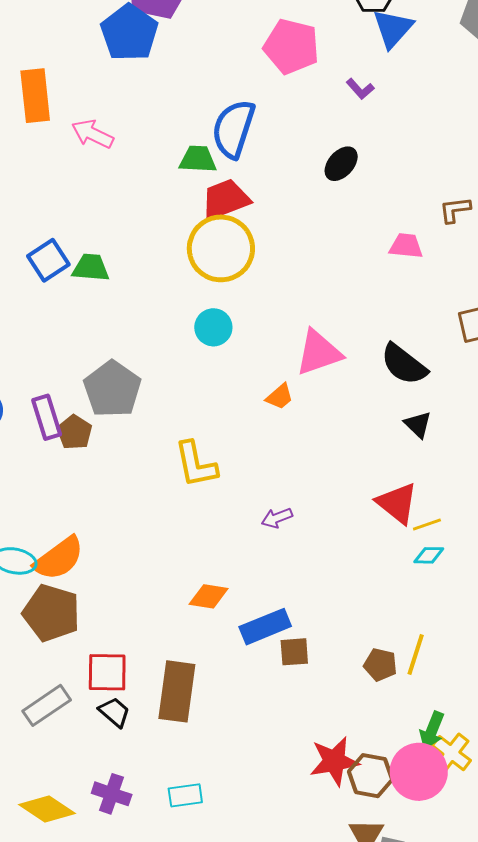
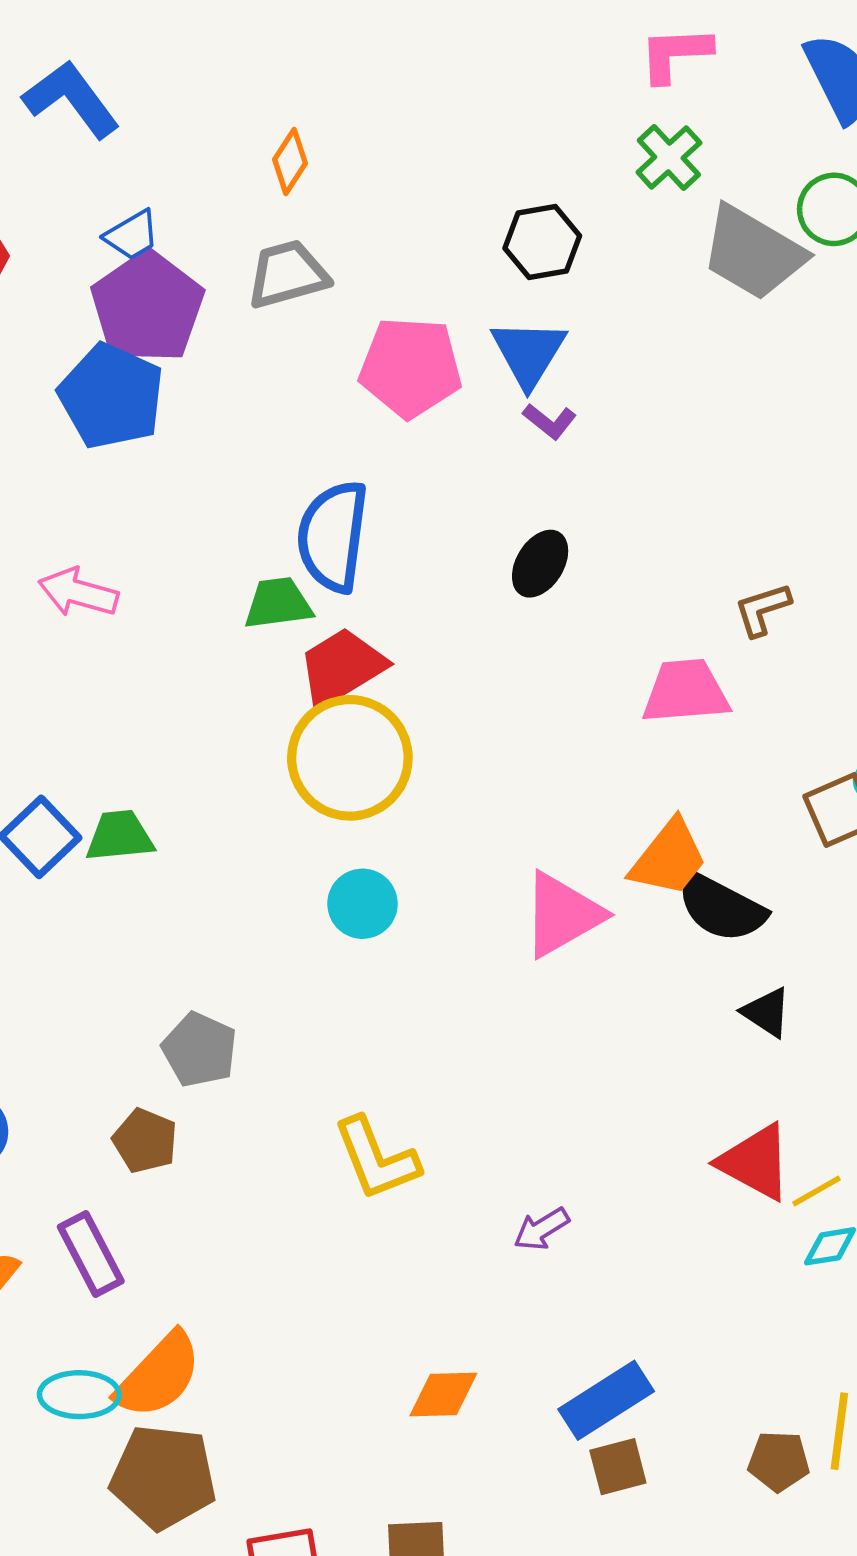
blue triangle: (393, 29) -> (529, 353), moved
pink trapezoid: (406, 246) -> (686, 691), size x1.4
gray pentagon: (112, 389) -> (200, 1050), size x0.7
orange trapezoid: (280, 397) -> (669, 858), moved, size x1.6
purple rectangle: (47, 417) -> (91, 1254), moved
blue rectangle: (265, 627) -> (606, 1400), moved

